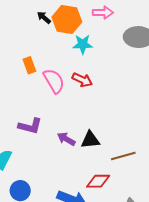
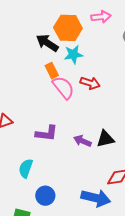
black arrow: (44, 18) -> (47, 43), moved, size x1.6
cyan star: (83, 44) -> (73, 54), moved
orange rectangle: (29, 65) -> (52, 71), moved

